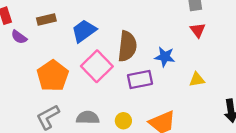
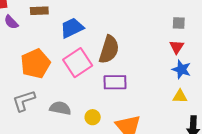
blue star: (165, 57) -> (181, 69), moved
yellow triangle: (197, 80) -> (180, 96), moved

